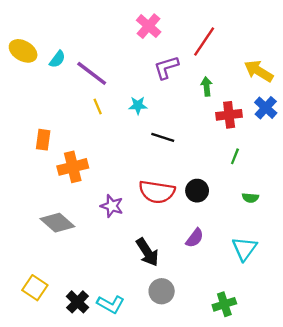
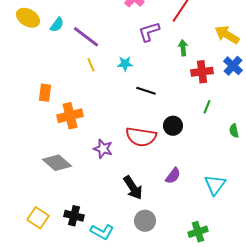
black circle: (197, 191) -> (173, 126), moved
green semicircle: (250, 198) -> (234, 131), moved, turned 72
black cross: (77, 302) -> (74, 216), moved, turned -30

